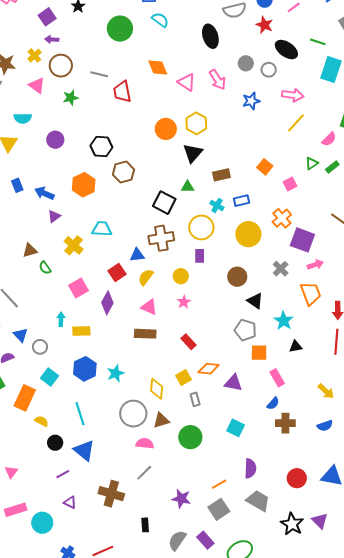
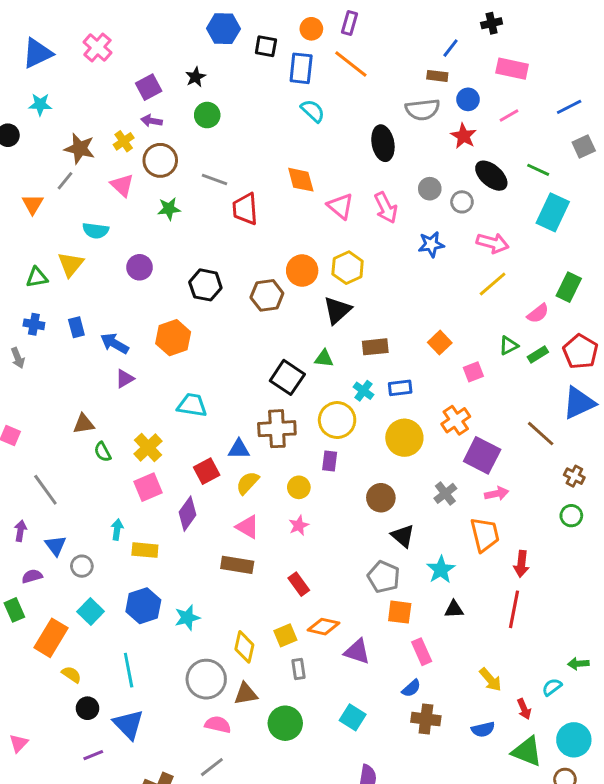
green circle: (120, 29) -> (207, 115), moved, size x0.7
brown hexagon: (123, 172) -> (267, 295), moved
yellow cross: (74, 245) -> (148, 448), moved

